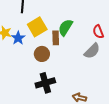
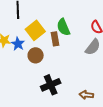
green semicircle: (65, 27) -> (63, 27), turned -48
brown circle: (42, 54) -> (36, 55), moved

